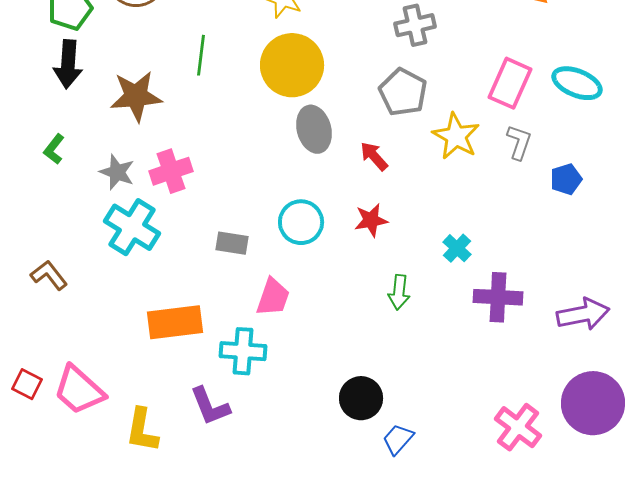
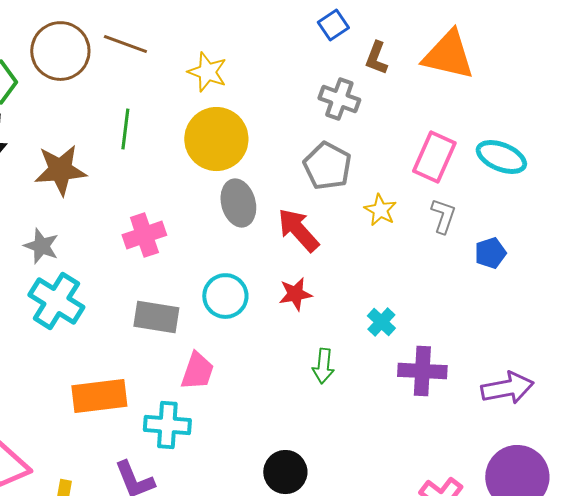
gray cross: (415, 25) -> (339, 99), turned 33
yellow star: (456, 136) -> (380, 210), size x0.7
red arrow: (374, 156) -> (298, 230), size x1.5
pink cross: (171, 171) -> (144, 235), moved
gray rectangle: (232, 243) -> (156, 317), size x1.4

